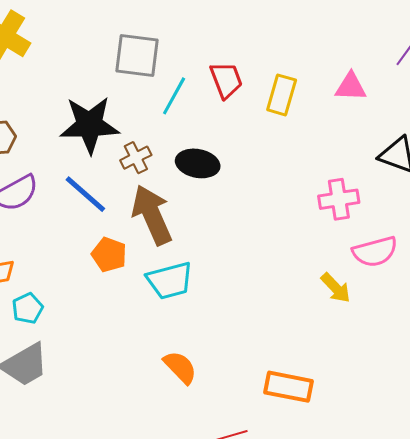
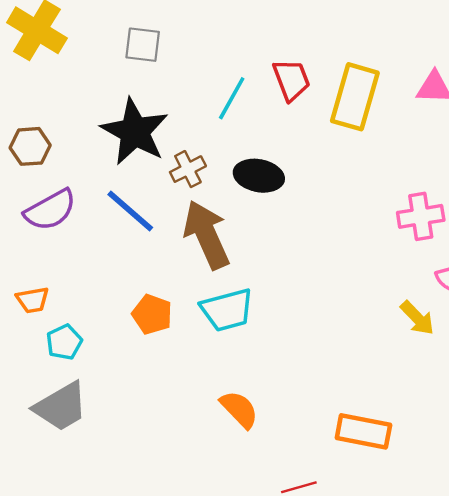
gray square: (137, 56) -> (143, 45), moved, size x0.7
yellow rectangle: (282, 95) -> (355, 97), size x1.4
black star: (89, 125) -> (135, 132), turned 30
orange pentagon: (109, 255) -> (152, 314), moved

